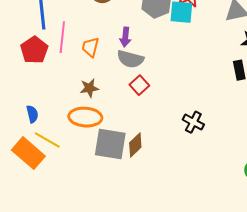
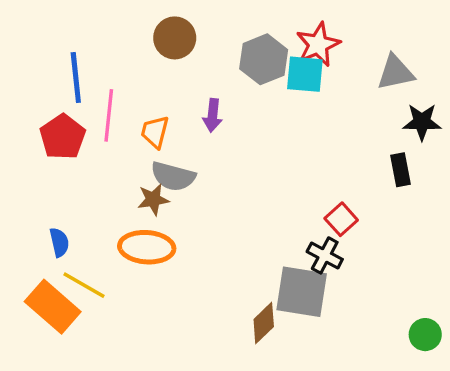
gray semicircle: (130, 59) -> (173, 176), moved
red square: (139, 85) -> (341, 219), moved
gray square: (110, 144) -> (302, 292), moved
brown diamond: (135, 145) -> (264, 323), moved

